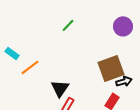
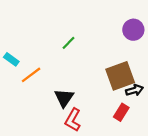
green line: (68, 25) -> (68, 43), moved

